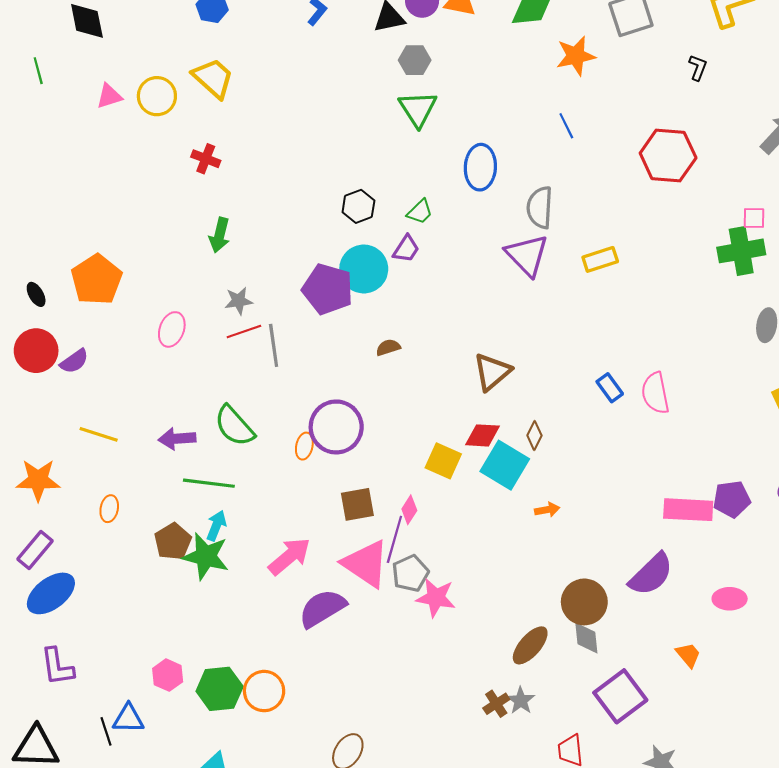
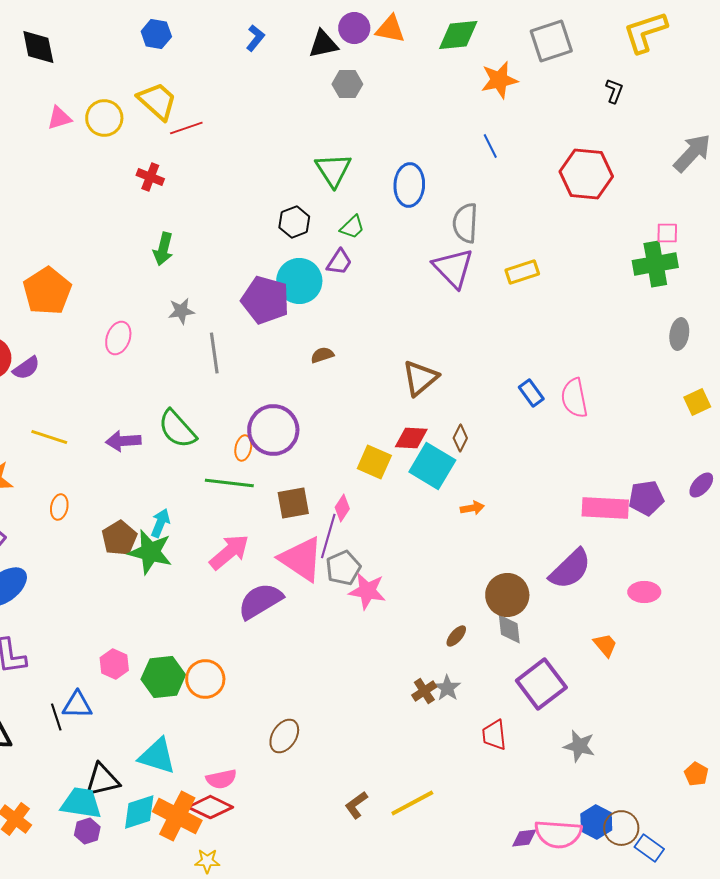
green triangle: (418, 109) -> (333, 170), moved
red line: (244, 332) -> (186, 128), moved
green line: (209, 483) -> (229, 483), moved
brown ellipse: (530, 645) -> (456, 636), size x0.6

